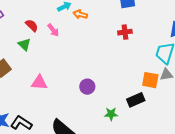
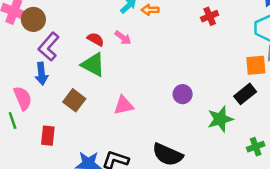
green triangle: (24, 45) -> (93, 65), size x1.5
green star: (111, 114) -> (220, 119), size x1.5

